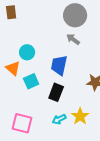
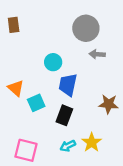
gray arrow: (73, 39) -> (97, 54), moved, turned -32
cyan circle: (27, 52) -> (53, 62), moved

